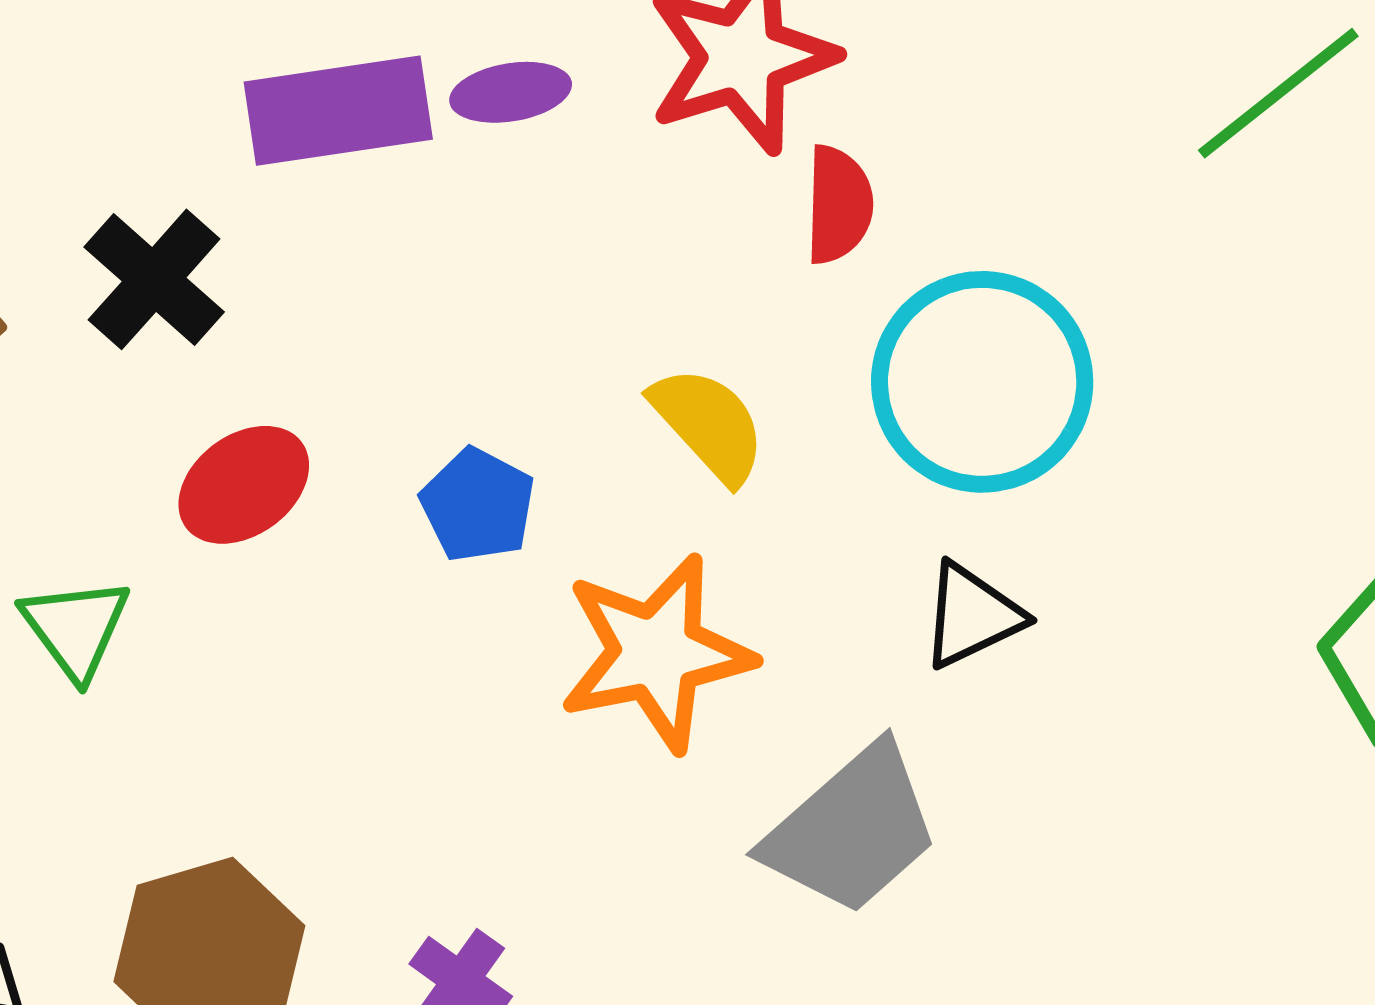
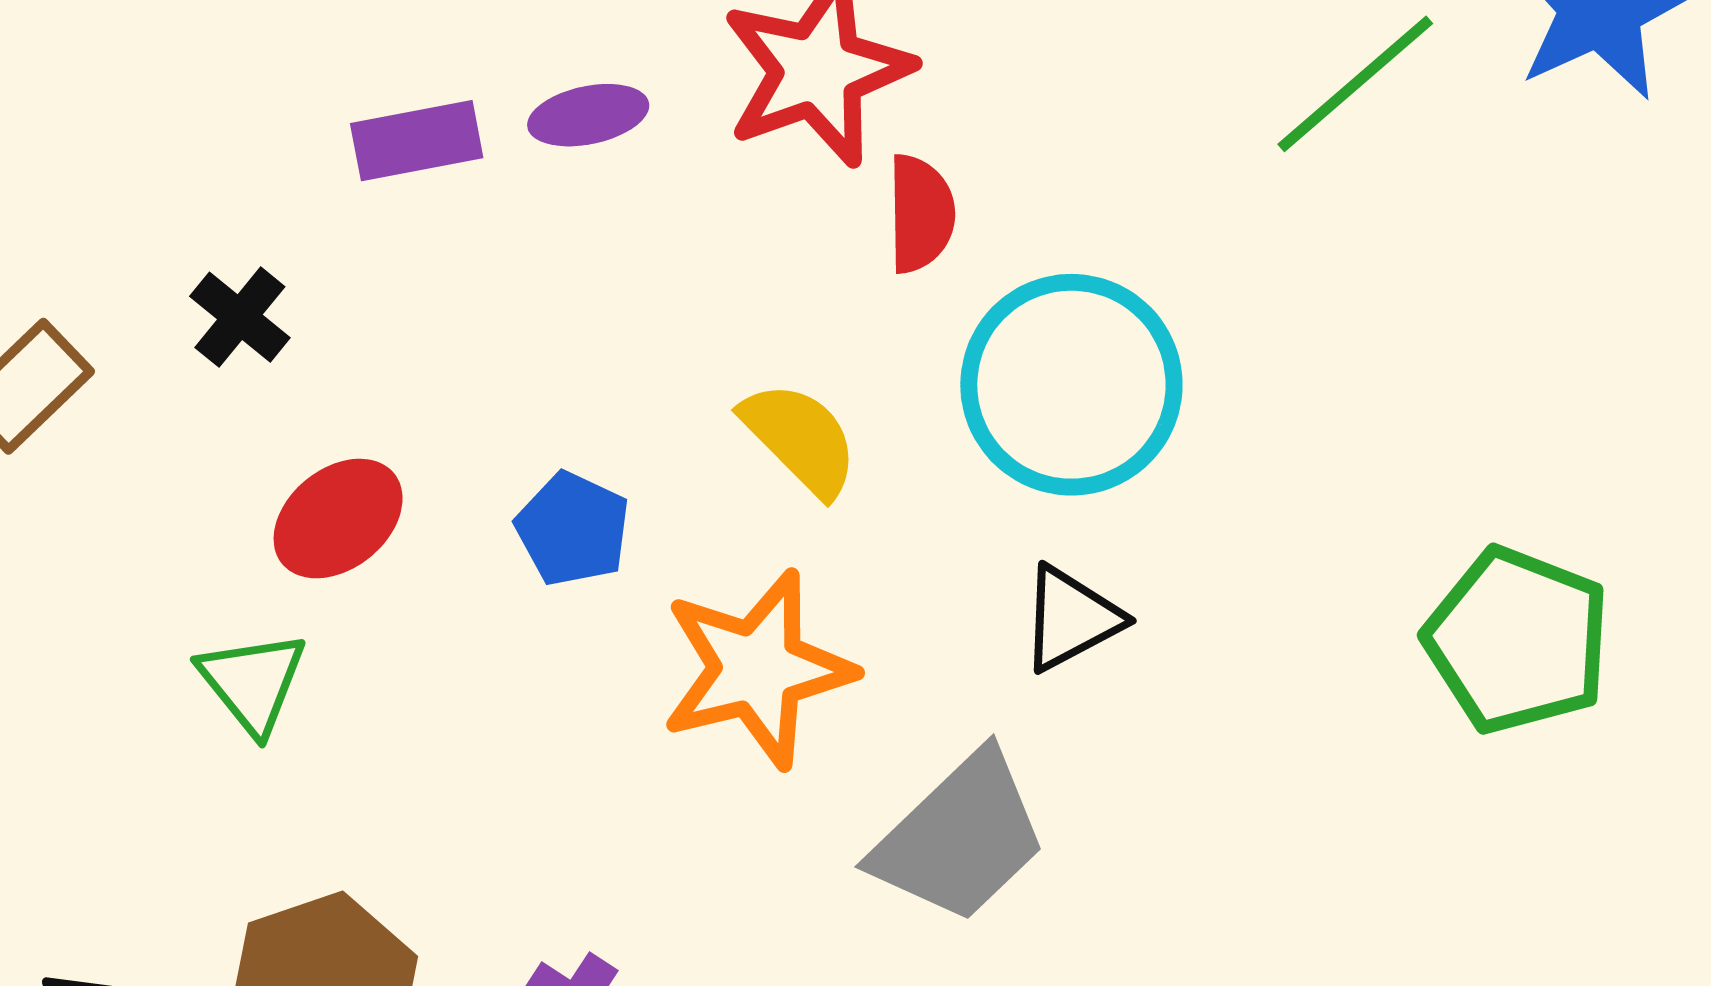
purple rectangle: (338, 111) -> (417, 141), size x0.7
black cross: (154, 279) -> (240, 317), size x0.7
green triangle: (76, 628) -> (252, 682), moved

